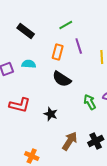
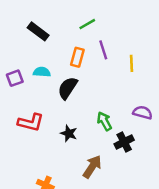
black semicircle: (62, 79) -> (68, 88), moved, turned 90
green arrow: (90, 102) -> (104, 121), moved
black cross: (96, 141) -> (124, 142), moved

